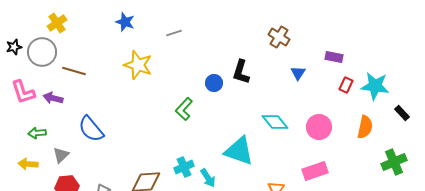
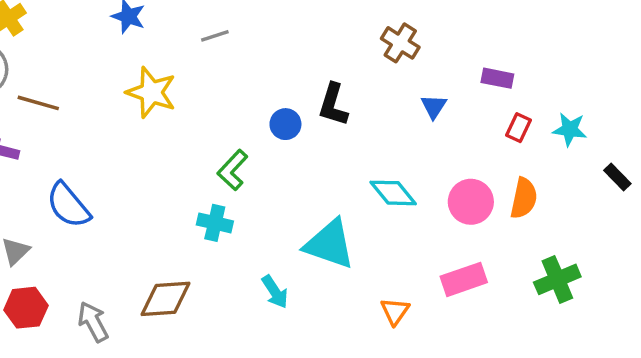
cyan star: (375, 86) -> (570, 129), size x0.7
orange semicircle: (365, 127) -> (524, 198), moved
green cross: (394, 162) -> (557, 279), moved
cyan cross: (184, 167) -> (215, 223), moved, turned 36

